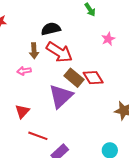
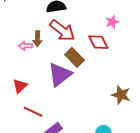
brown arrow: (34, 51) -> (37, 39), moved
red diamond: (93, 78) -> (98, 42), moved

